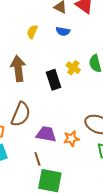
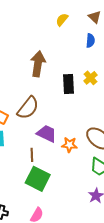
blue semicircle: (63, 31) -> (90, 41), turned -112
yellow semicircle: (32, 32) -> (62, 20), moved

